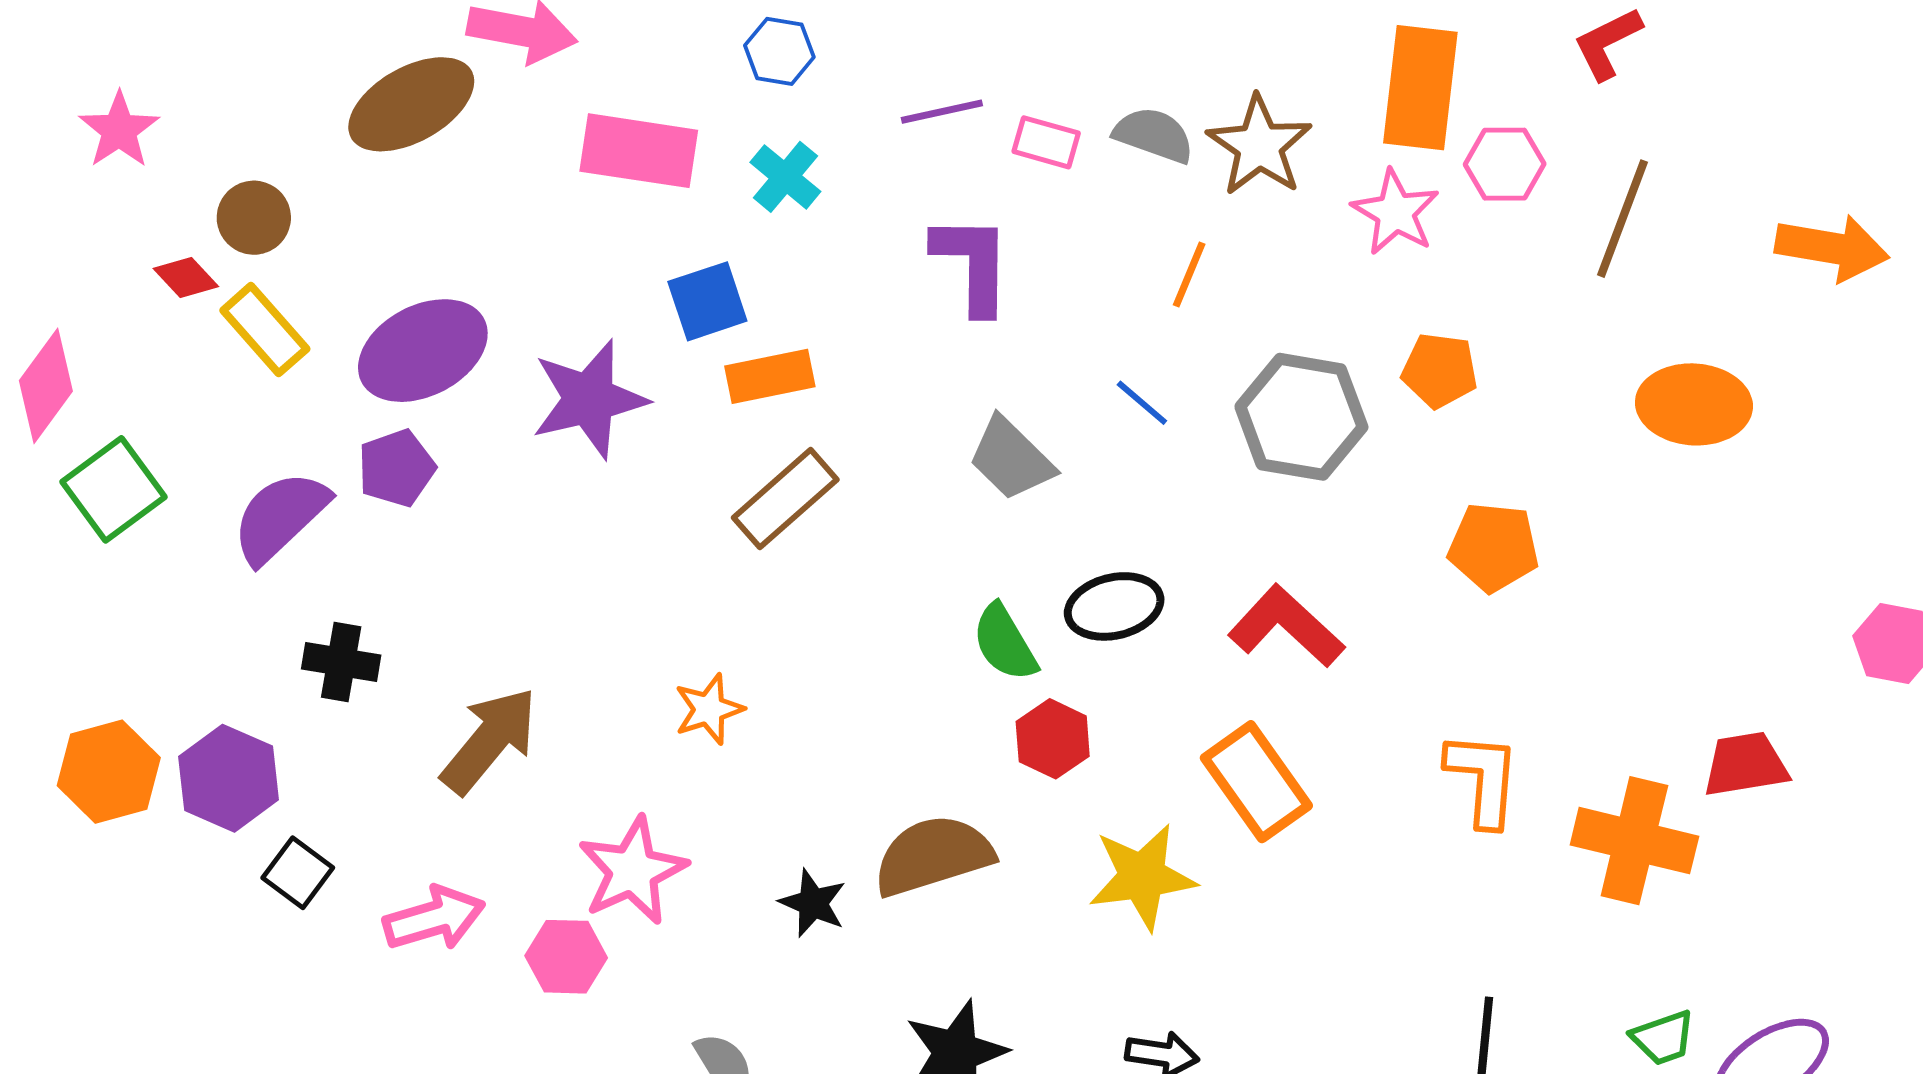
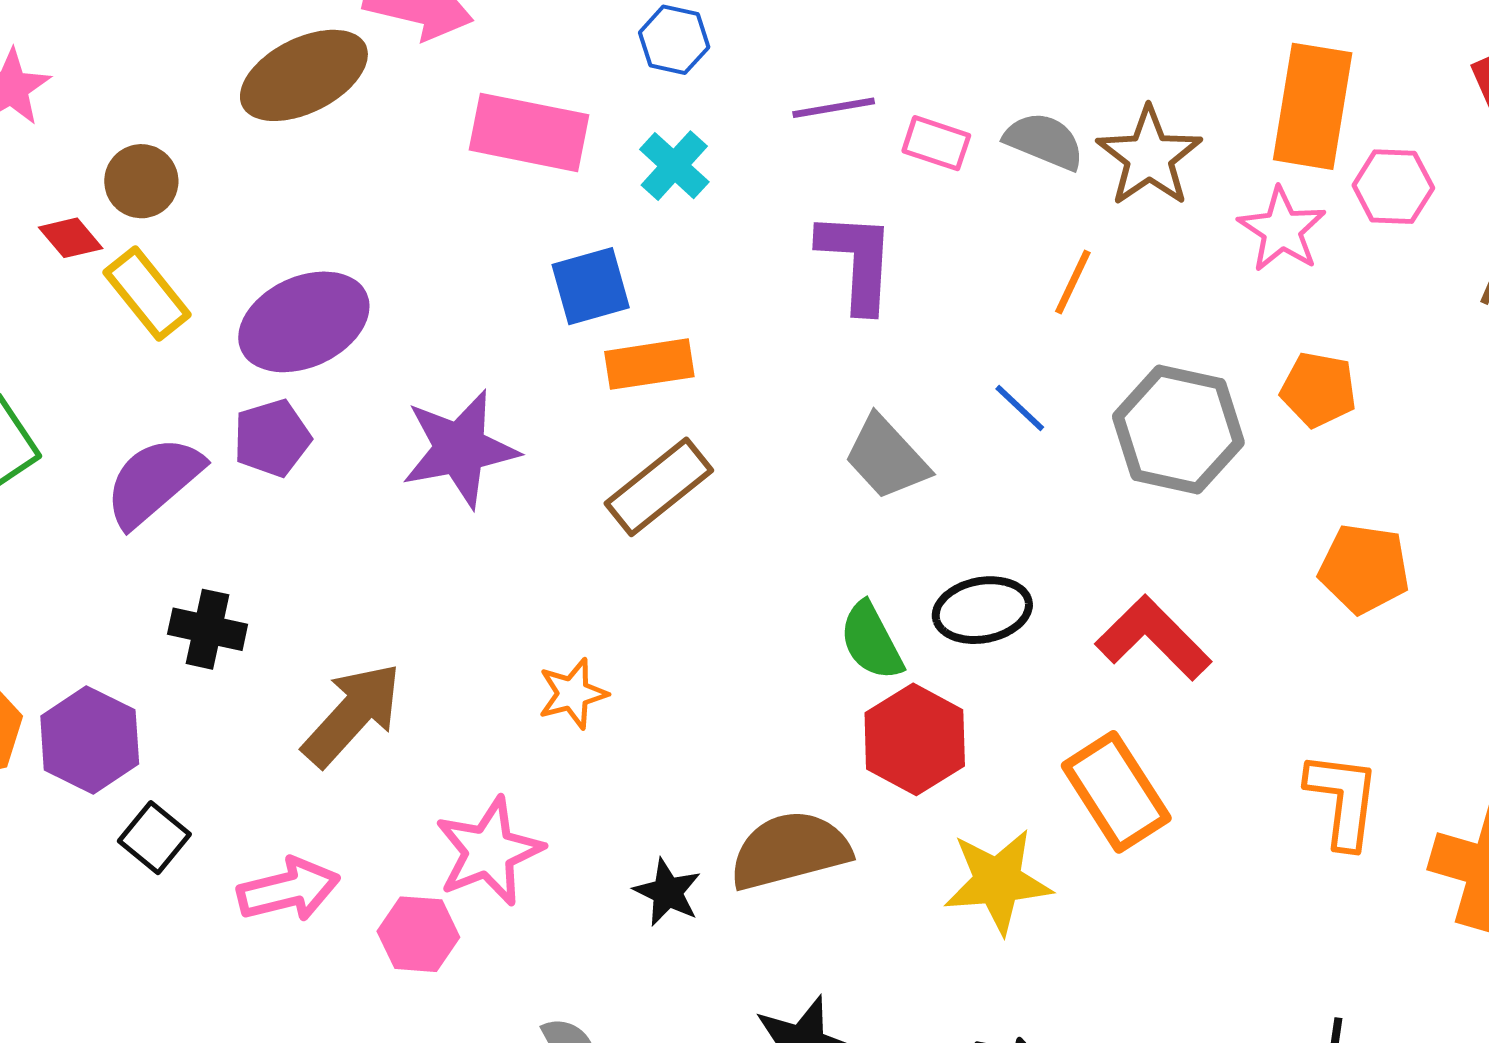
purple star: (589, 399) -> (460, 449), moved
red hexagon: (1053, 739) -> (915, 739), size x1.4

